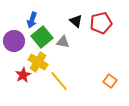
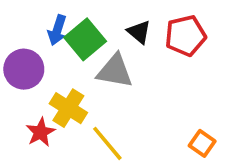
green square: (42, 37) -> (85, 39), moved
gray triangle: (63, 42) -> (115, 71), size x1.5

